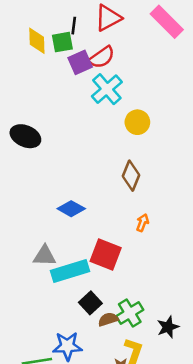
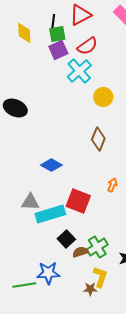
green square: (62, 42) -> (57, 34), moved
red semicircle: (102, 57) -> (87, 46), moved
orange arrow: (142, 223) -> (112, 185), moved

